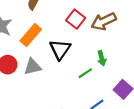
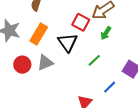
red square: (76, 19) -> (81, 22), moved
green arrow: (102, 58) -> (106, 33), moved, turned 56

